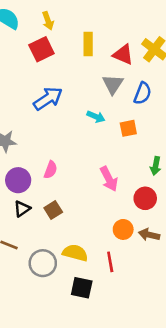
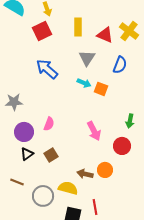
gray triangle: (113, 84) -> (87, 58), moved
blue arrow: (48, 99) -> (47, 69), turned -105
orange square: (128, 128) -> (101, 89), moved, turned 32
brown arrow: (149, 235) -> (85, 174), moved
red line: (110, 262) -> (95, 207), moved

